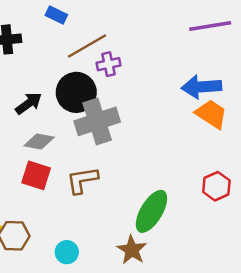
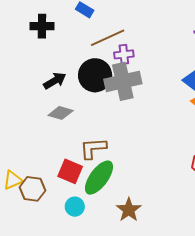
gray cross: (97, 121) -> (123, 81), moved
red square: (36, 175) -> (70, 171), moved
green ellipse: (151, 211) -> (99, 178), moved

